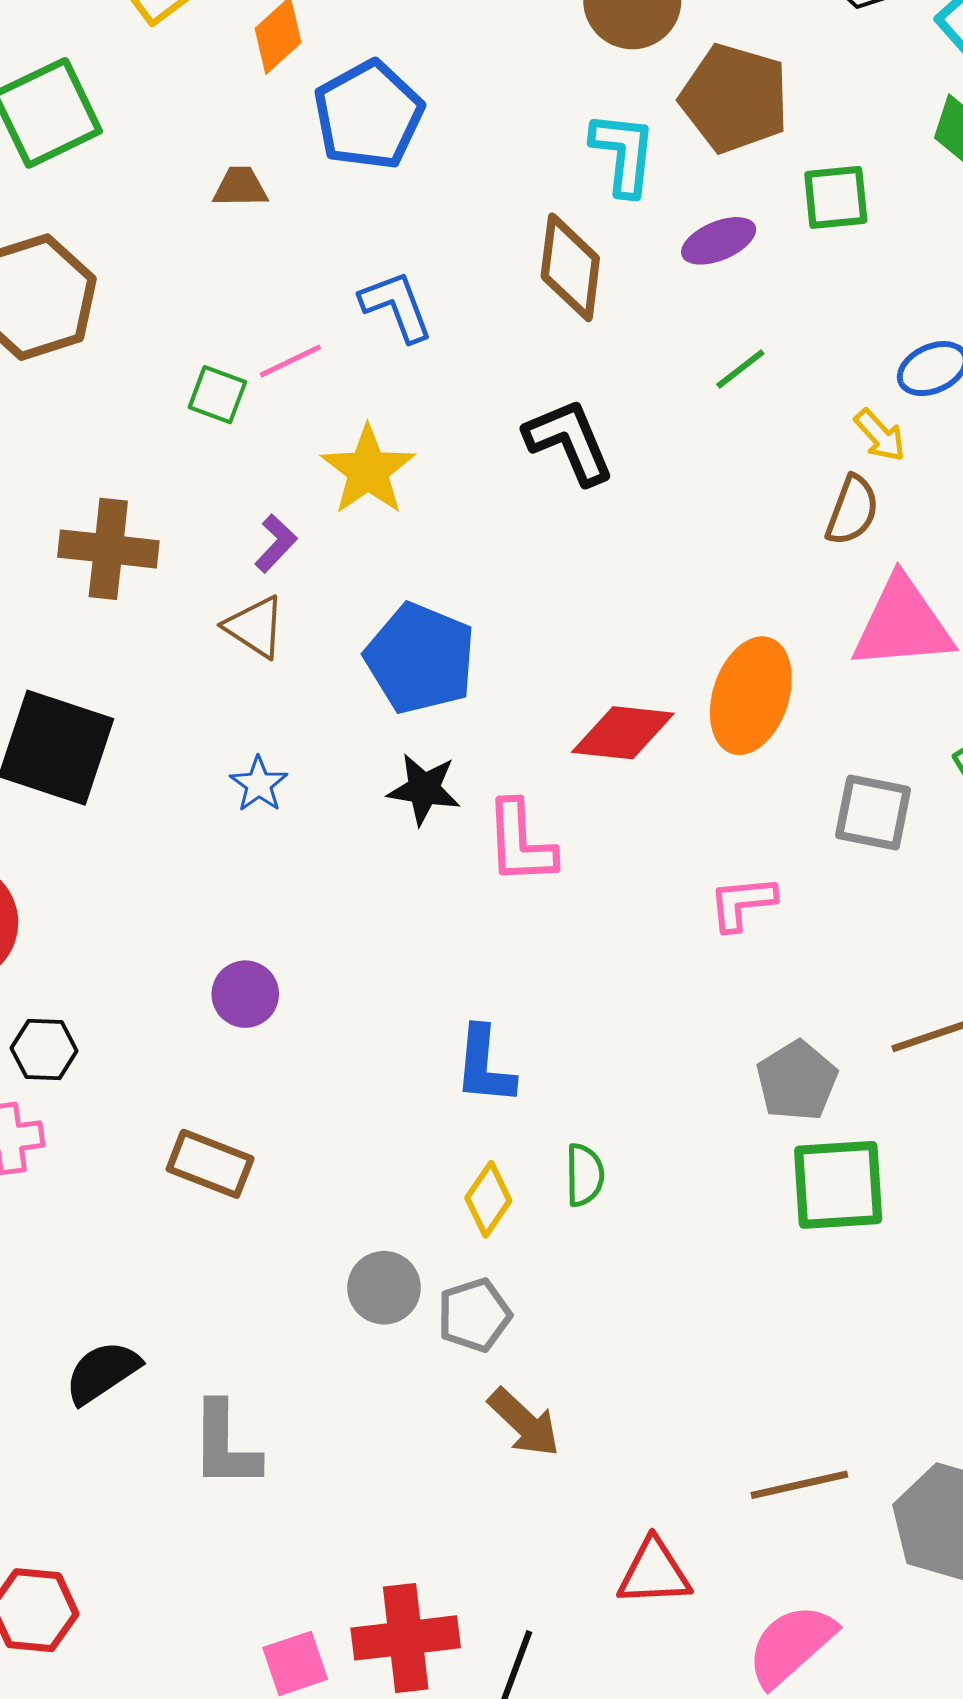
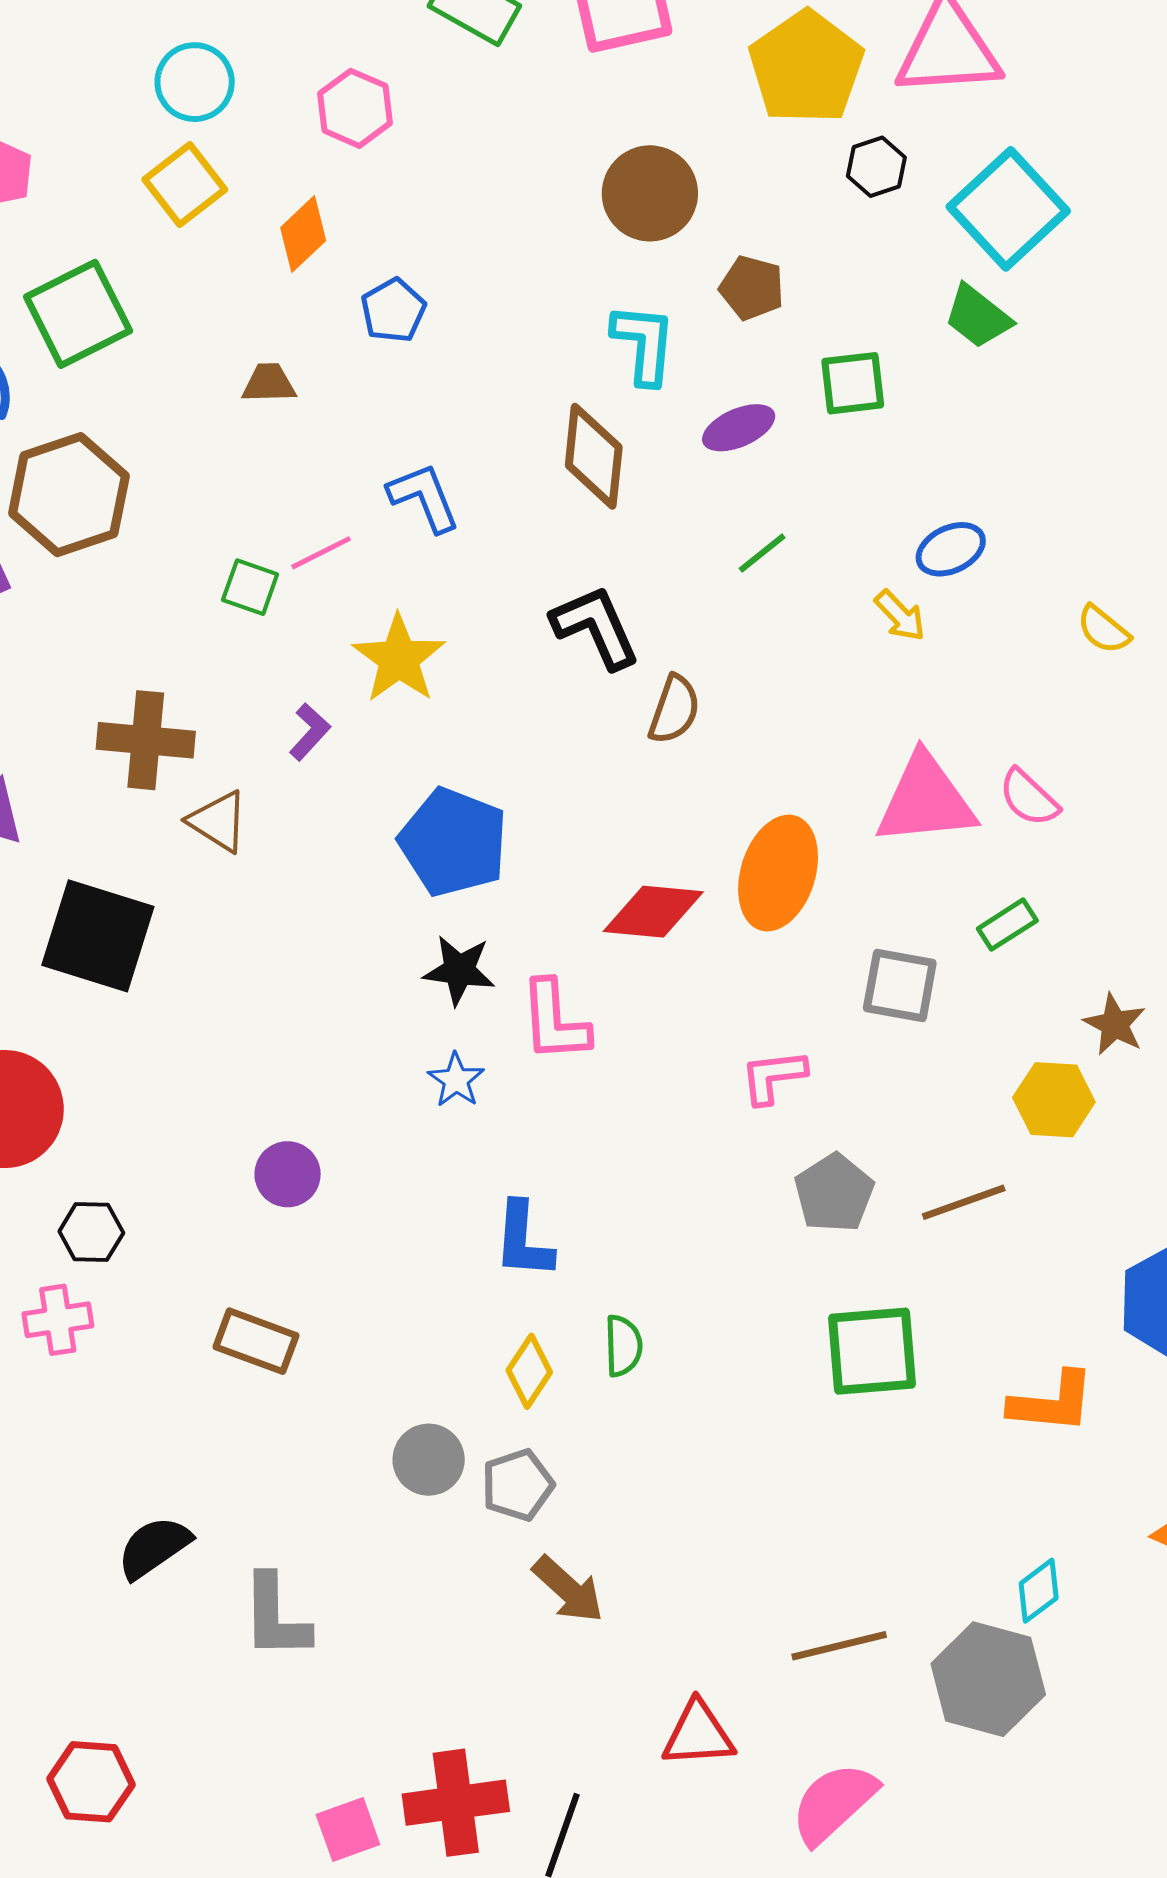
brown pentagon: (734, 98) -> (752, 288), size x0.6
blue pentagon: (368, 115) -> (393, 310), size x0.6
brown semicircle: (852, 510) -> (674, 710), moved
brown triangle: (255, 627) -> (218, 821), moved
blue star: (259, 784) -> (456, 1080), moved
gray pentagon: (797, 1081) -> (834, 1193), moved

